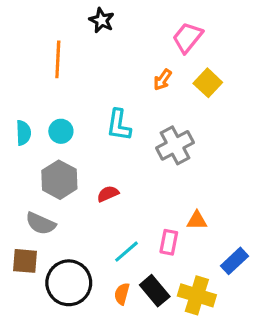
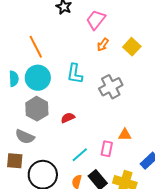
pink trapezoid: (188, 37) -> (96, 20), moved
orange line: (58, 59) -> (36, 47), moved, turned -30
cyan circle: (61, 131) -> (38, 78), size x1.6

